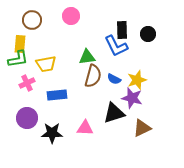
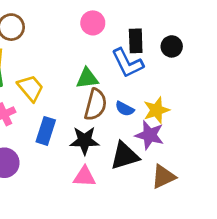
pink circle: (71, 16) -> (93, 23), moved
yellow trapezoid: (46, 64) -> (31, 88), turned -120
blue rectangle: (57, 95) -> (46, 131), turned -66
black star: (52, 133) -> (84, 141), moved

